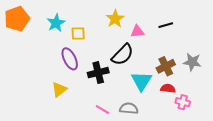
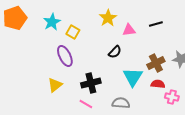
yellow square: (78, 34) -> (73, 32), turned 32
black semicircle: (122, 55) -> (115, 52), size x0.6
black cross: (98, 73) -> (91, 83), moved
pink line: (102, 110) -> (86, 104), moved

